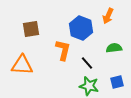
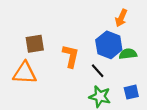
blue hexagon: (81, 28) -> (109, 45), moved
brown square: (31, 29) -> (35, 44), moved

